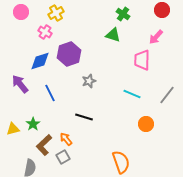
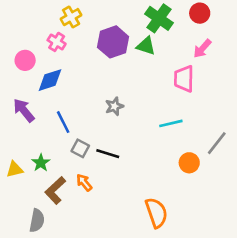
red circle: (162, 10) -> (200, 13), moved
pink circle: (21, 12) -> (25, 60), moved
green cross: (123, 14) -> (159, 18), size x1.5
purple hexagon: (69, 54) -> (113, 42), moved
cyan line: (132, 94) -> (171, 123), turned -36
gray line: (167, 95) -> (217, 143), moved
gray square: (63, 157) -> (80, 148), moved, turned -32

